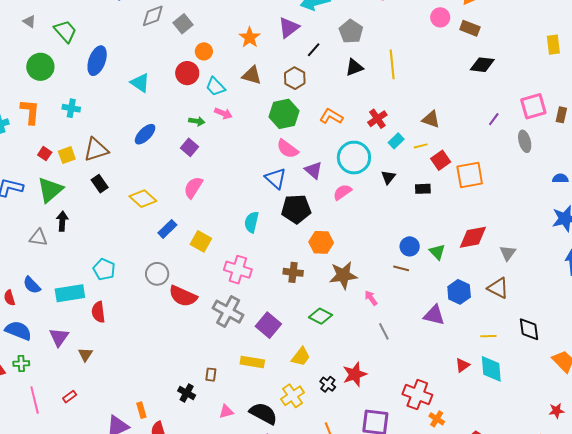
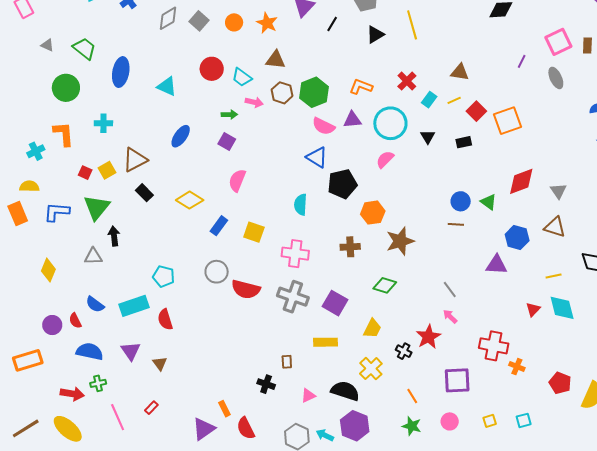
orange circle: (204, 51) -> (234, 22), moved
brown hexagon: (295, 78) -> (282, 93), moved
purple triangle: (313, 170) -> (352, 120), moved, turned -36
pink arrow: (371, 298) -> (450, 316), moved

